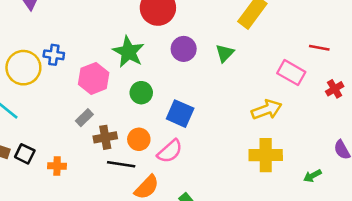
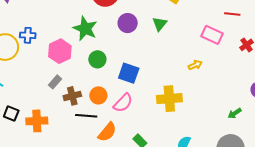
yellow arrow: (267, 110) -> (195, 65), size x0.6
yellow cross: (266, 155) -> (169, 99), moved
orange cross: (57, 166) -> (37, 121), size x1.5

